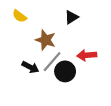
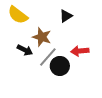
yellow semicircle: (20, 16) -> (18, 15), size x1.5
black arrow: (30, 67) -> (25, 50), moved

